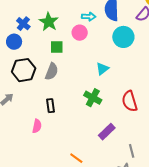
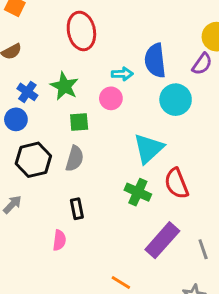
cyan triangle: (102, 69) -> (149, 148), size x1.6
red semicircle: (130, 101) -> (176, 183), moved
purple rectangle: (107, 132) -> (162, 240), size x1.4
gray line: (132, 151) -> (203, 249), moved

